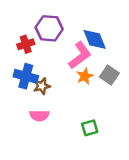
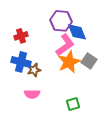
purple hexagon: (49, 28) -> (61, 21), moved
orange star: (85, 76) -> (69, 62), size x1.6

